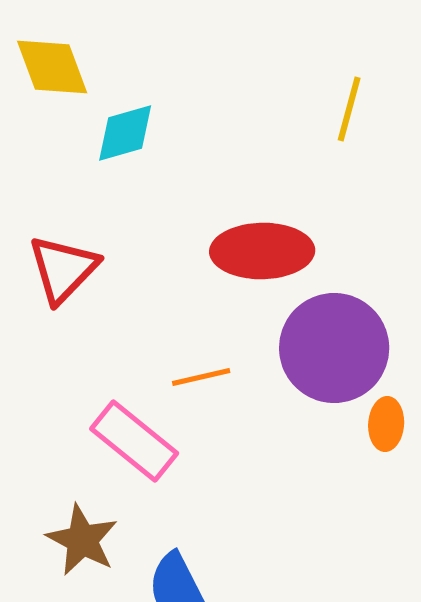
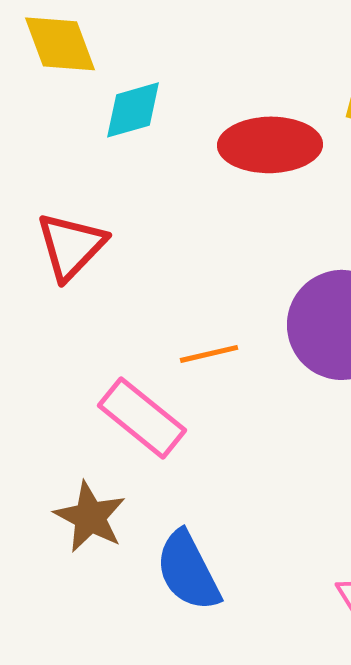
red ellipse: (262, 251) -> (270, 145), moved

